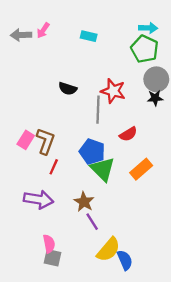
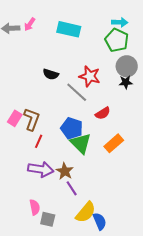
cyan rectangle: (89, 36) -> (69, 29), size x1.6
gray line: (98, 110) -> (77, 92), turned -50
purple arrow: (38, 199) -> (41, 169), moved
gray square: (52, 258) -> (48, 219), moved

